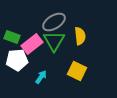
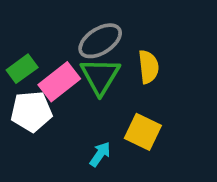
green rectangle: (12, 37) -> (22, 69), turned -56
cyan arrow: (41, 77) -> (100, 154), moved

